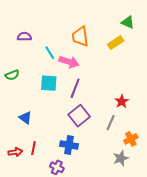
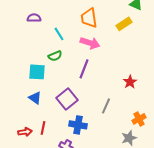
pink arrow: (69, 62) -> (90, 43), moved
green semicircle: (12, 75) -> (55, 56), moved
cyan square: (49, 83) -> (37, 72), moved
purple square: (79, 116) -> (67, 99), moved
gray line: (111, 123) -> (106, 106), moved

